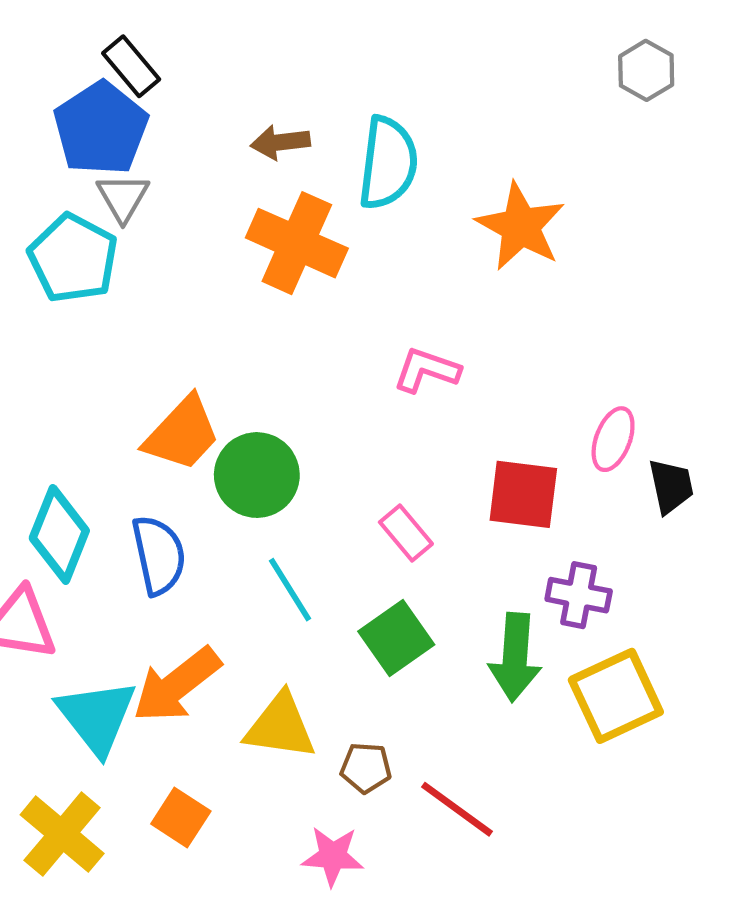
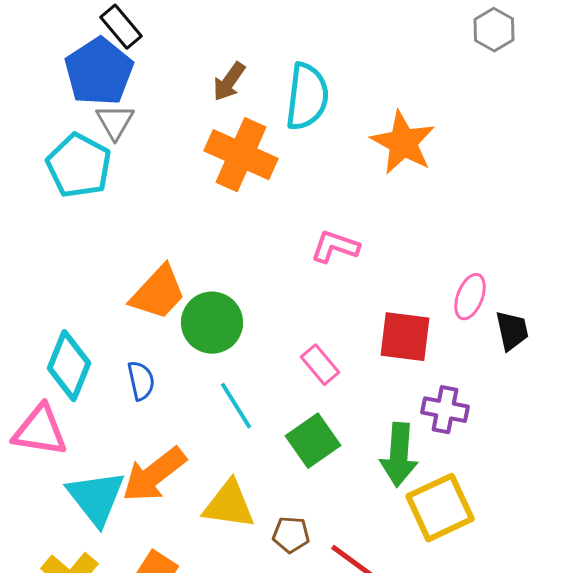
brown arrow: (280, 142) -> (229, 82), turned -48
blue semicircle: (159, 555) -> (141, 381), size x0.7
yellow square: (616, 696) -> (440, 508), moved

